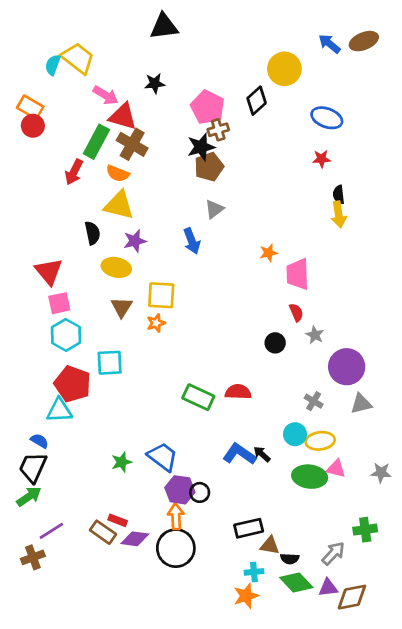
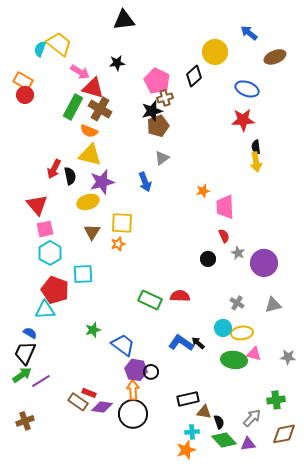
brown ellipse: (364, 41) -> (275, 57), moved
red star: (321, 159) -> (243, 120), size x1.6
red arrow: (74, 172) -> (54, 169), moved
purple star: (135, 241) -> (102, 182), size x1.4
yellow ellipse: (116, 267) -> (88, 202), turned -30
purple circle: (347, 367) -> (264, 263), moved
green star: (122, 462) -> (93, 330), moved
purple line: (51, 531) -> (41, 381), moved
black semicircle: (290, 559) -> (219, 422), turned -112
brown diamond: (352, 597) -> (284, 434), moved

